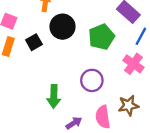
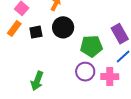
pink cross: (133, 64) -> (110, 77), turned 36
purple circle: (92, 80) -> (85, 72), moved

